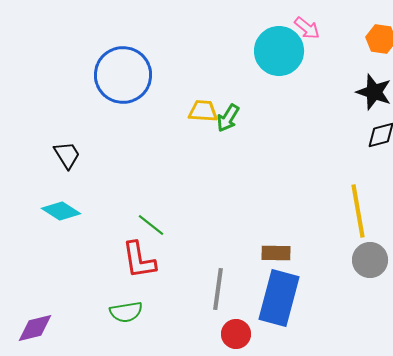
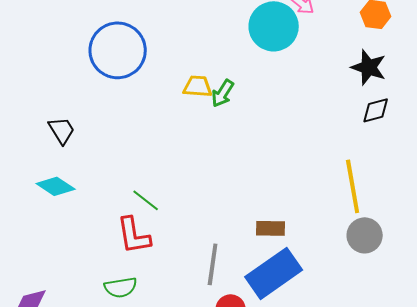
blue rectangle: (279, 298) -> (274, 273), turned 40

